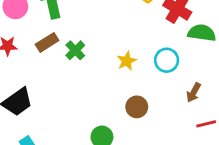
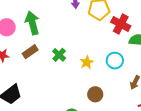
green cross: (75, 50) -> (59, 55), moved

